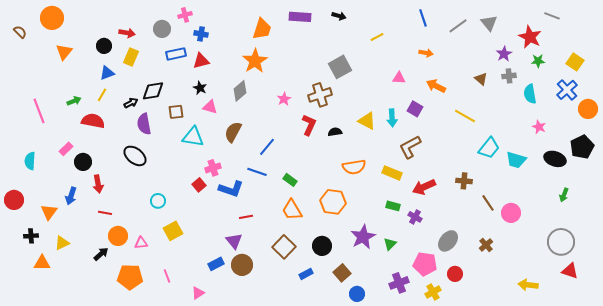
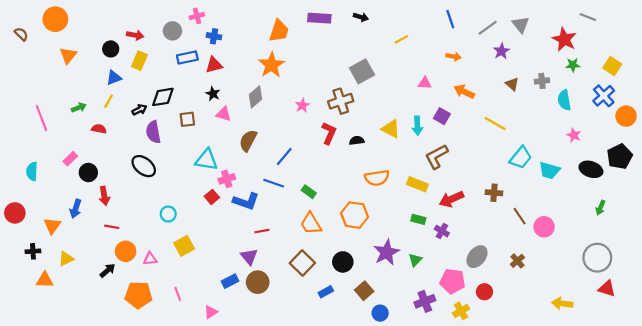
purple star: (504, 54) -> (501, 51), moved
red semicircle: (93, 121) -> (99, 129), size x0.6
cyan triangle: (193, 137) -> (207, 160), moved

